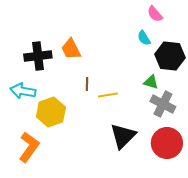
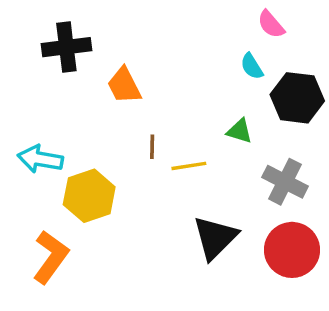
black cross: (38, 56) -> (66, 47), moved
green triangle: (151, 82) -> (240, 131), moved

